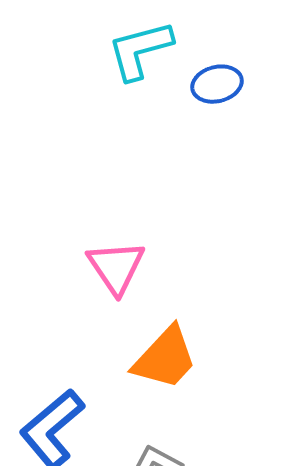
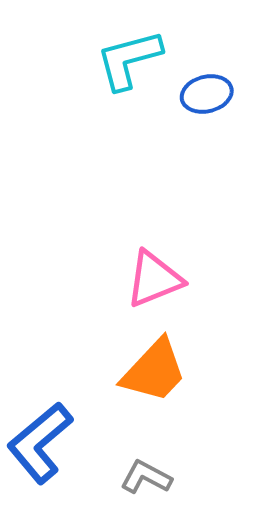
pink triangle: (116, 267) -> (154, 279), moved, turned 42

